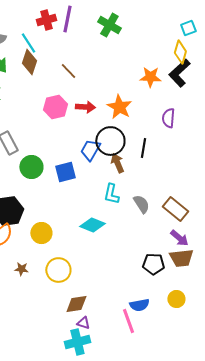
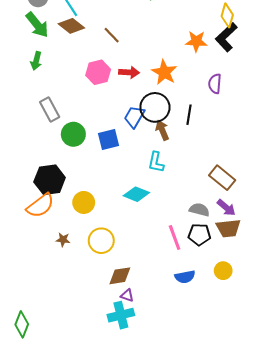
brown diamond: (29, 62) -> (71, 26), turned -70
gray semicircle: (141, 204) -> (199, 210), moved, turned -42
pink line: (128, 321) -> (175, 238), moved

